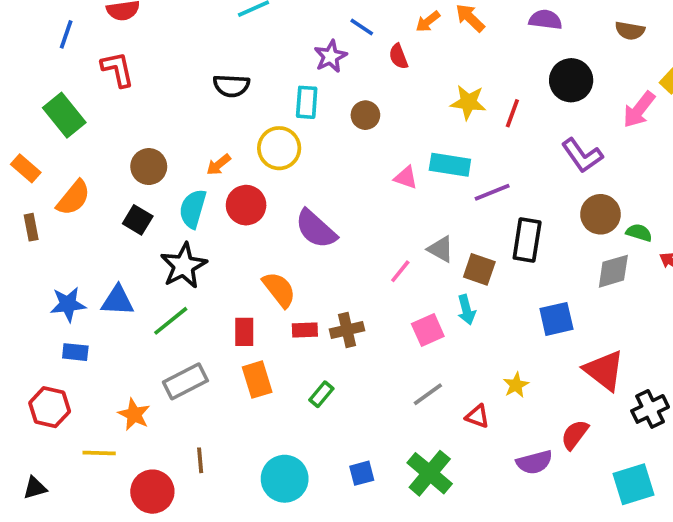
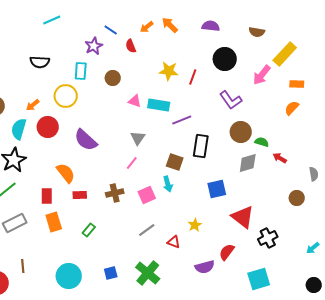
pink triangle: (406, 178) -> (135, 101), moved
gray triangle: (441, 249) -> (138, 138), moved, turned 35
brown cross: (347, 330) -> (115, 193), moved

